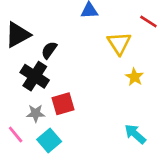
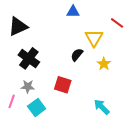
black semicircle: (49, 50) -> (77, 55), moved
red square: (63, 104) -> (63, 85), moved, turned 30
pink line: (16, 135) -> (12, 101), turned 56

